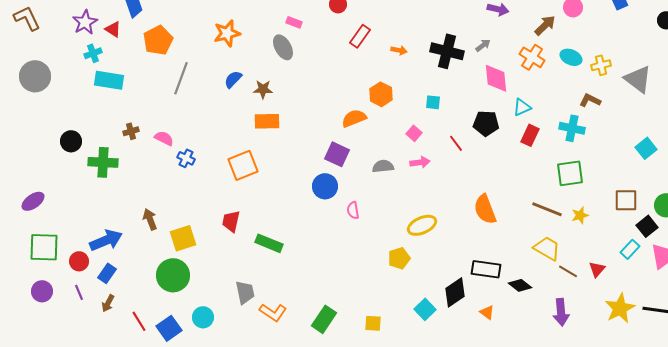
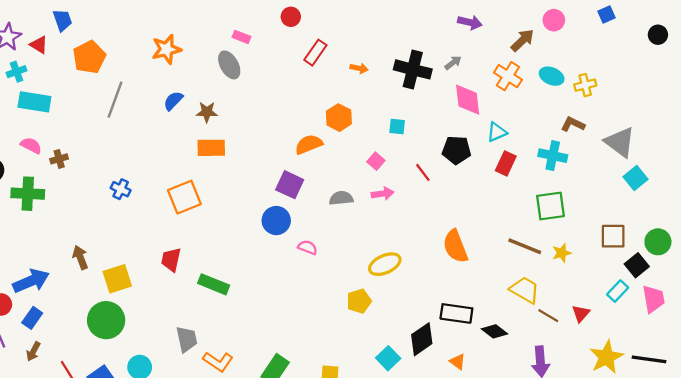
gray triangle: (638, 79) -> (620, 142), moved
pink semicircle: (164, 138) -> (31, 146), moved
pink semicircle: (353, 210) -> (308, 247), turned 120

